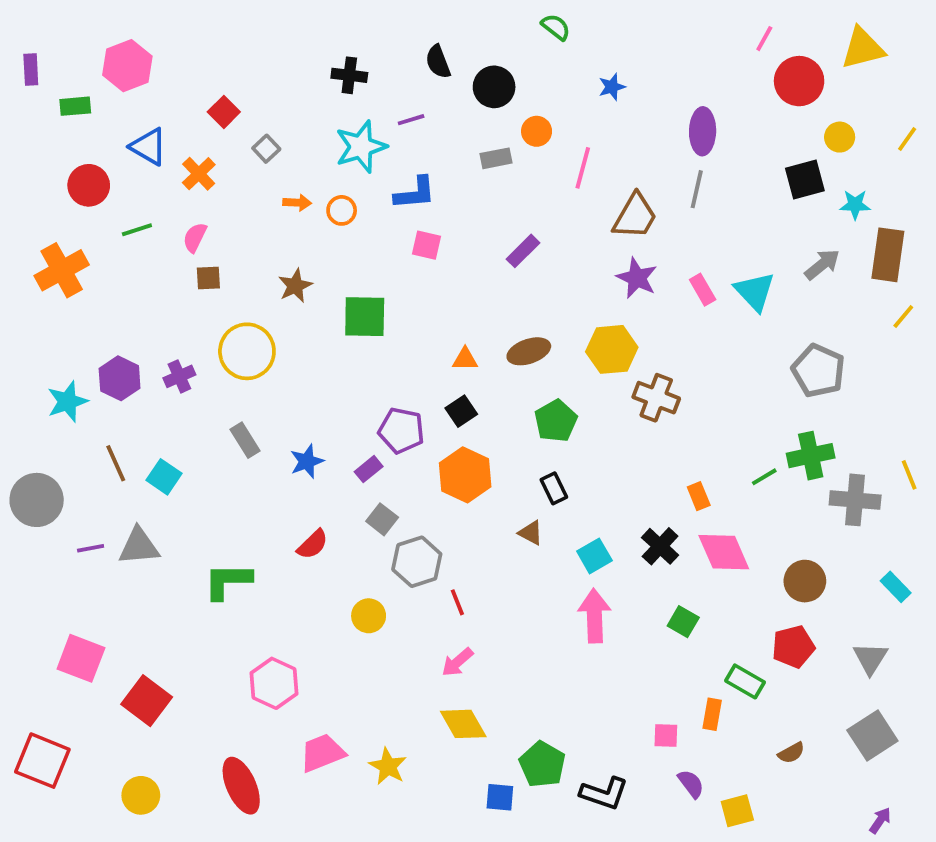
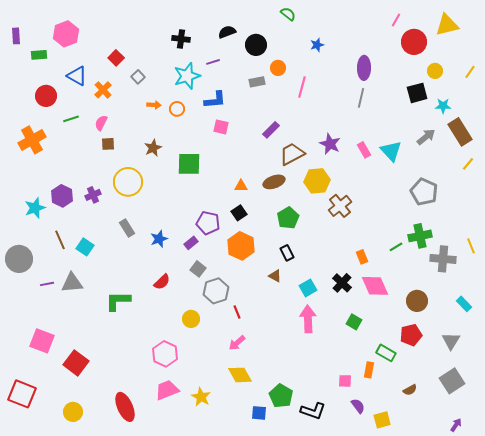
black semicircle: (438, 62) -> (227, 32), turned 90
brown trapezoid: (635, 216) -> (292, 154), moved, turned -148
brown rectangle: (888, 255) -> (460, 132), turned -40
brown cross: (656, 398) -> (340, 206), turned 30
pink hexagon: (274, 683) -> (165, 354), moved

